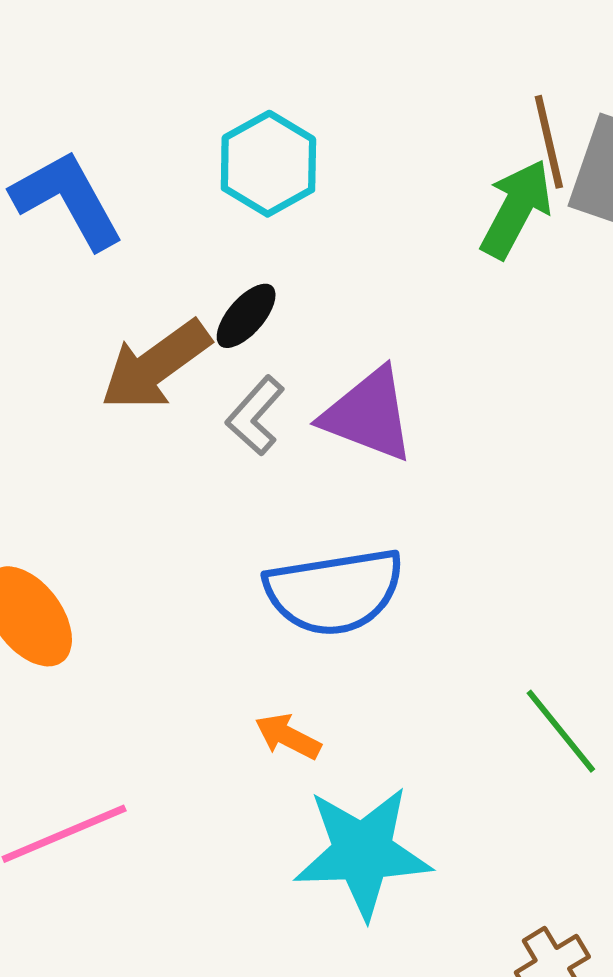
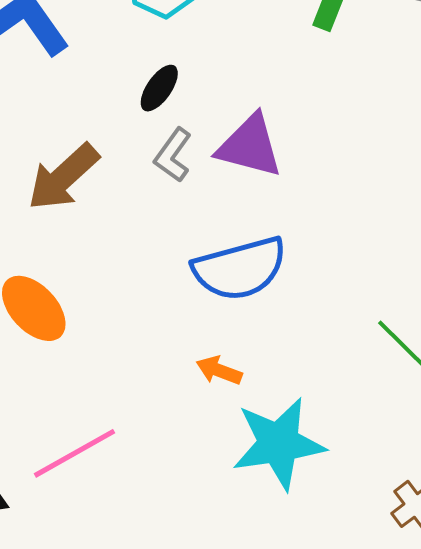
brown arrow: (156, 365) -> (63, 177), moved

